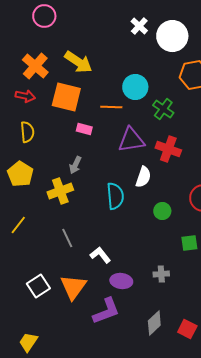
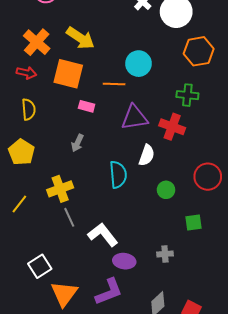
green cross: (163, 109) -> (187, 95), moved, turned -30
yellow cross: (60, 191) -> (60, 189), moved
white L-shape: (100, 255) -> (103, 235), size x1.4
orange triangle: (73, 287) -> (64, 294), moved

